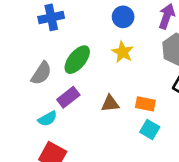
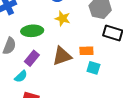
green ellipse: (77, 60) -> (32, 31), turned 60
brown triangle: (110, 104) -> (62, 56), size x1.5

